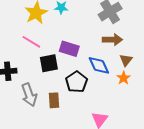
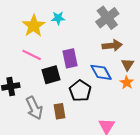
purple rectangle: (69, 49) -> (70, 58), turned 66

